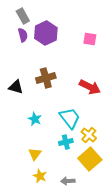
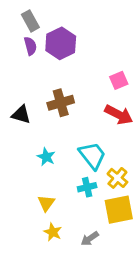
pink square: (90, 39) -> (119, 80), moved, turned -32
yellow square: (90, 159) -> (119, 210), turned 30
gray arrow: (68, 181) -> (90, 239), turned -32

